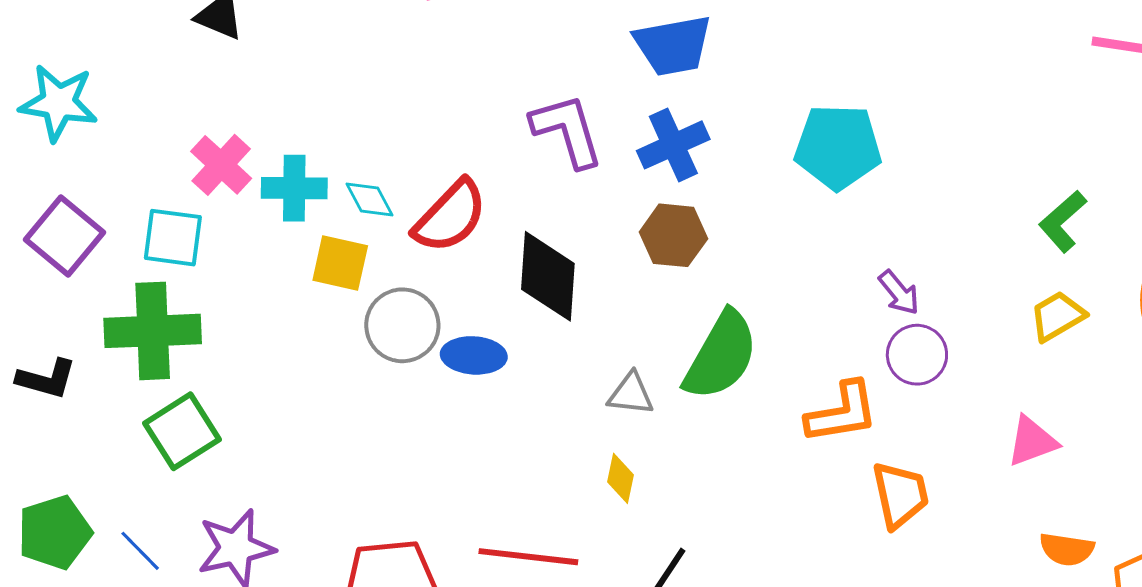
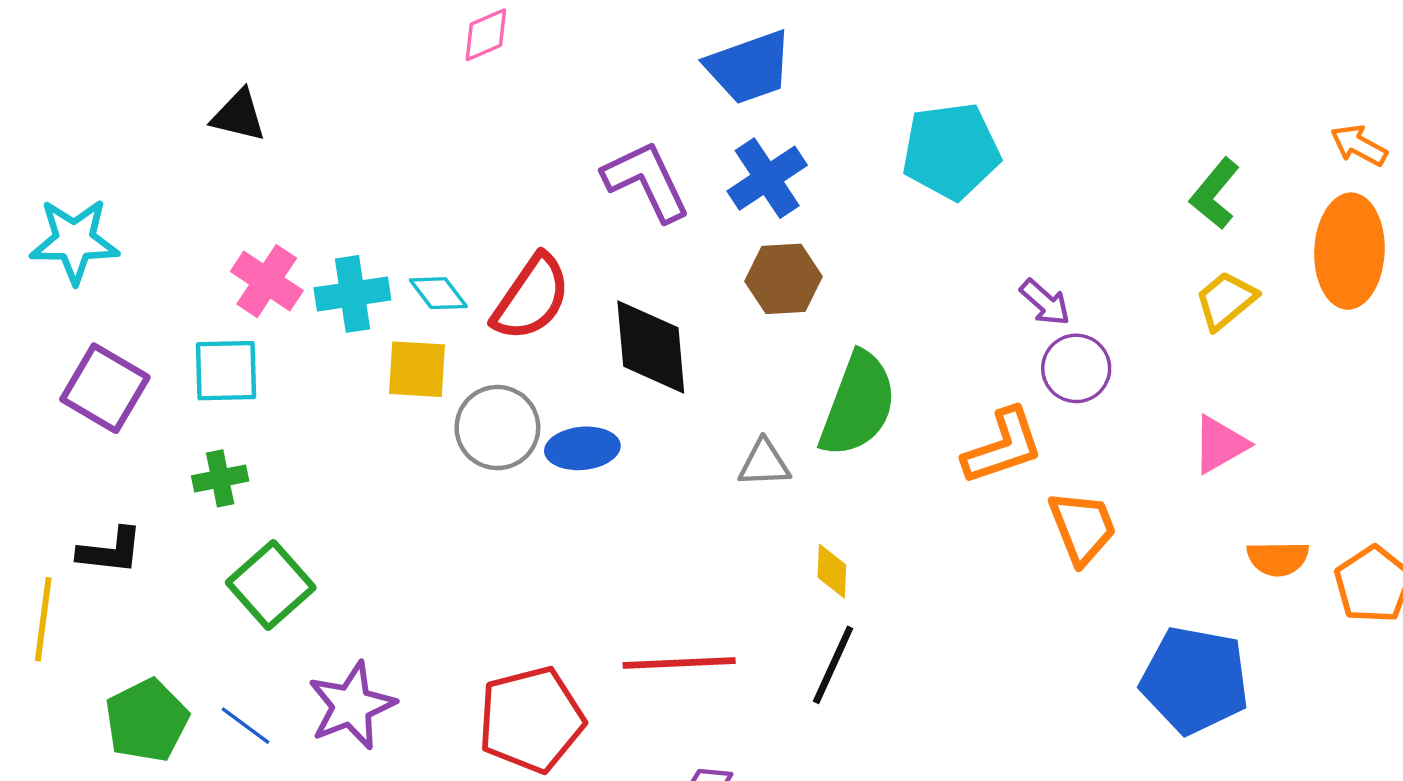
green cross: (153, 331) -> (220, 478), size x0.5
yellow diamond: (620, 478) -> (832, 571), moved

